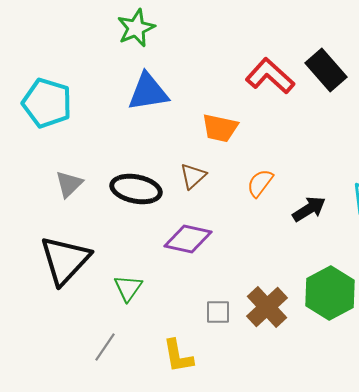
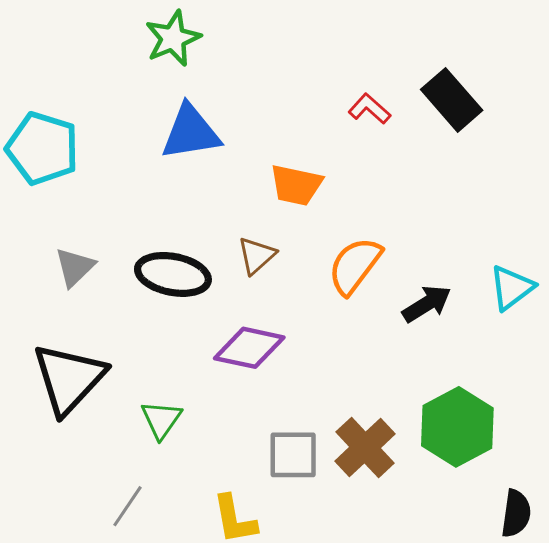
red L-shape: (270, 76) -> (369, 109), size x0.6
orange semicircle: (260, 183) -> (355, 266), size x1.4
gray square: (218, 312) -> (293, 455), size x1.4

